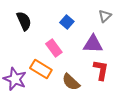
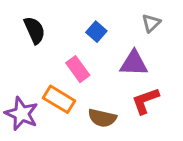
red L-shape: (101, 70) -> (145, 101), turned -120
brown semicircle: (71, 82) -> (102, 118), turned -30

